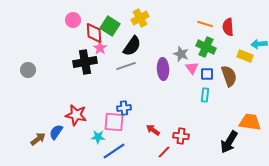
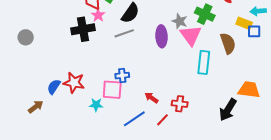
pink triangle: (192, 68) -> (191, 35), size x1.6
blue square: (207, 74) -> (254, 31), moved
cyan rectangle: (205, 95) -> (204, 62), size x1.6
blue semicircle: (56, 132) -> (54, 87), moved
blue line: (114, 151) -> (134, 119), moved

